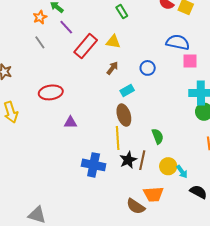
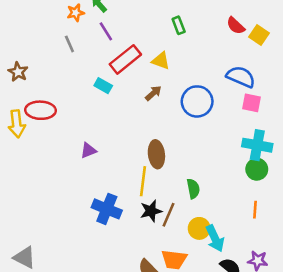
blue circle: (148, 68) -> (197, 101), size x1.6
cyan rectangle: (127, 91) -> (103, 86), moved, turned 48
red ellipse: (51, 92) -> (41, 110), moved
purple triangle: (70, 122) -> (88, 151), turned -32
cyan arrow: (182, 172) -> (215, 238), size x1.5

